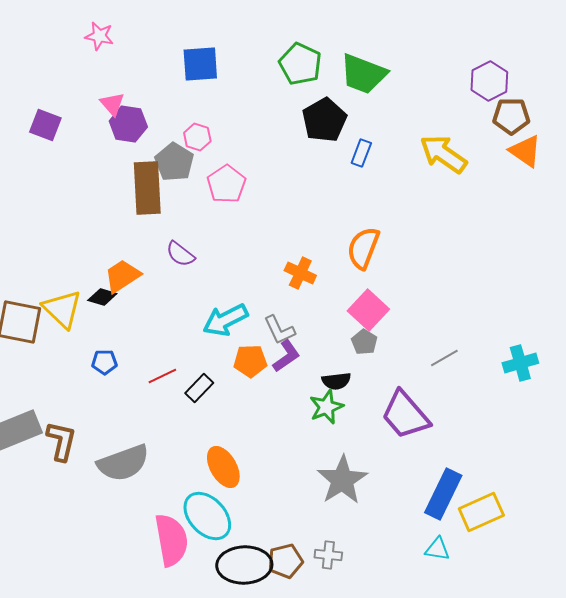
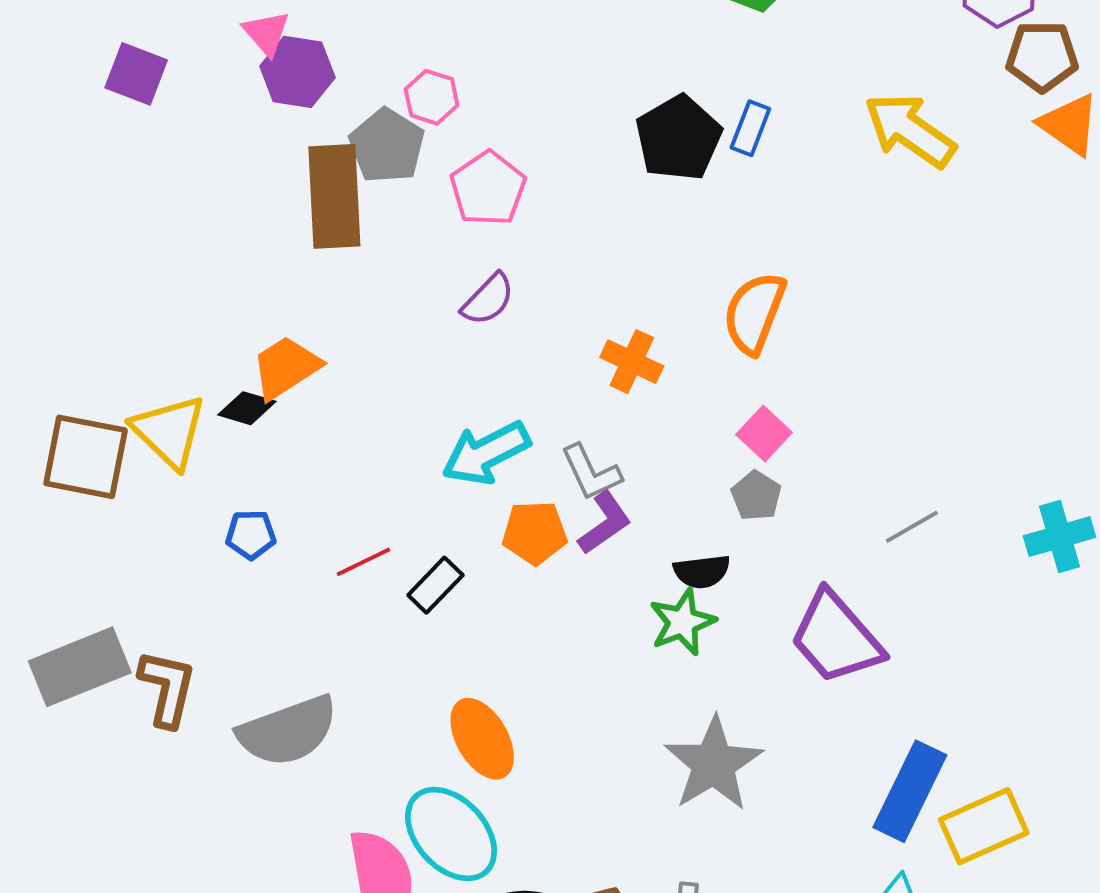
black pentagon: (324, 120) -> (678, 138), moved
purple semicircle: (180, 254) -> (488, 299), moved, turned -84
pink square: (368, 310) -> (764, 434), size x0.7

